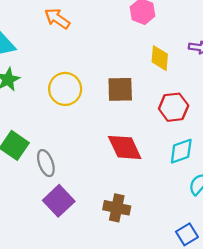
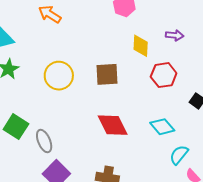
red hexagon: (174, 107) -> (164, 75), moved
cyan diamond: (181, 151) -> (162, 127), turned 70

